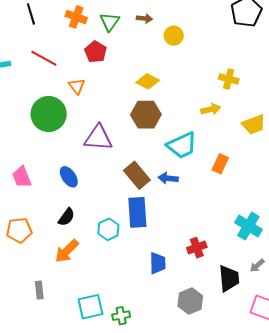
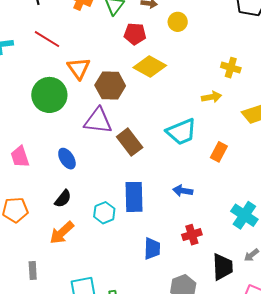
red pentagon: (96, 52) -> (135, 34), moved, turned -30
yellow diamond: (148, 81) -> (150, 67), size x1.4
orange triangle: (77, 86) -> (79, 68), size x1.4
brown hexagon: (146, 115) -> (110, 85), moved
brown rectangle: (137, 175) -> (130, 142), moved
blue arrow: (168, 178) -> (183, 191), moved

